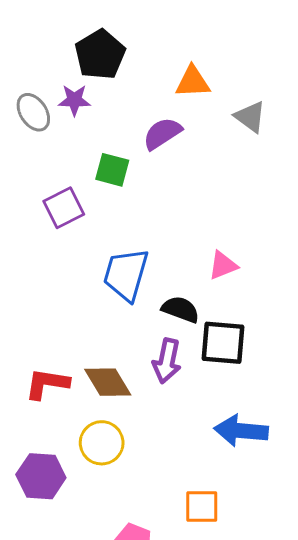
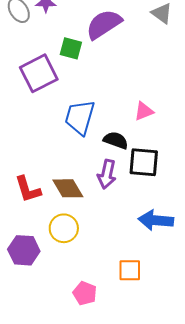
purple semicircle: (162, 133) -> (104, 24), size x1.4
purple square: (64, 208) -> (39, 73), size x1.4
red L-shape: (47, 384) -> (28, 189), turned -116

